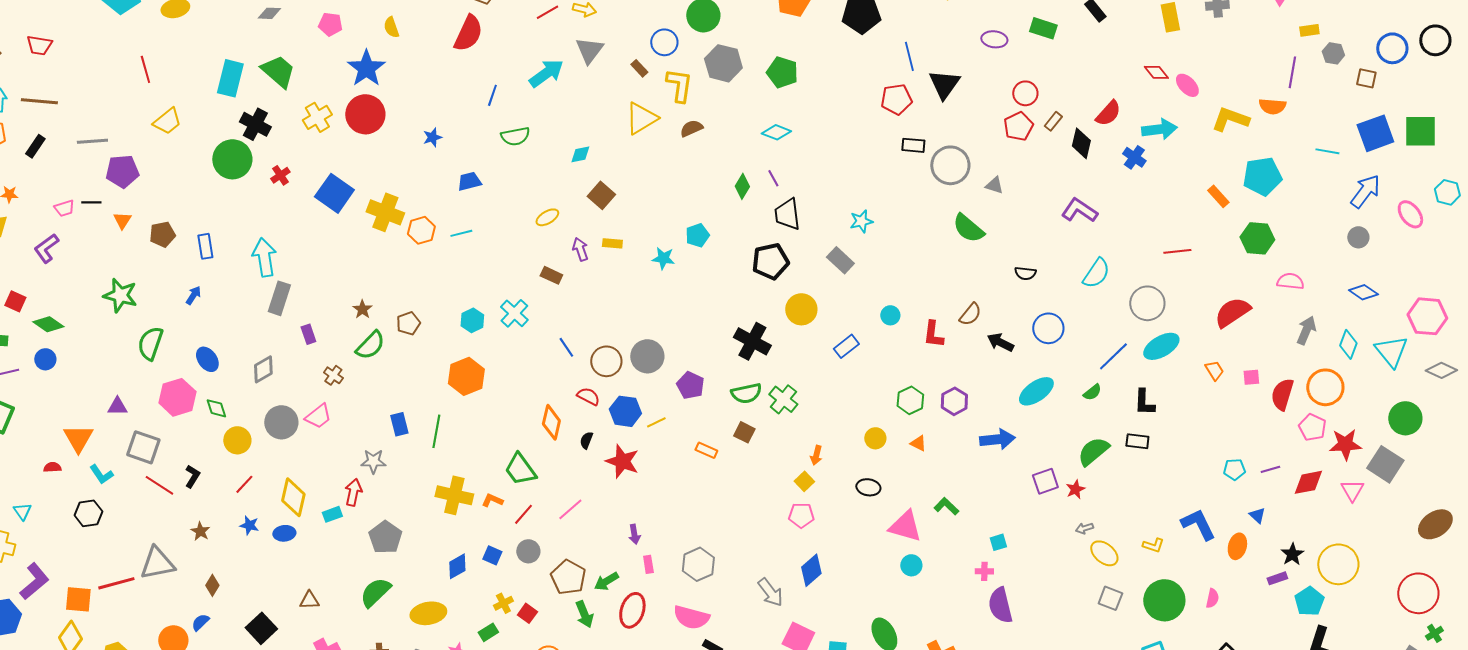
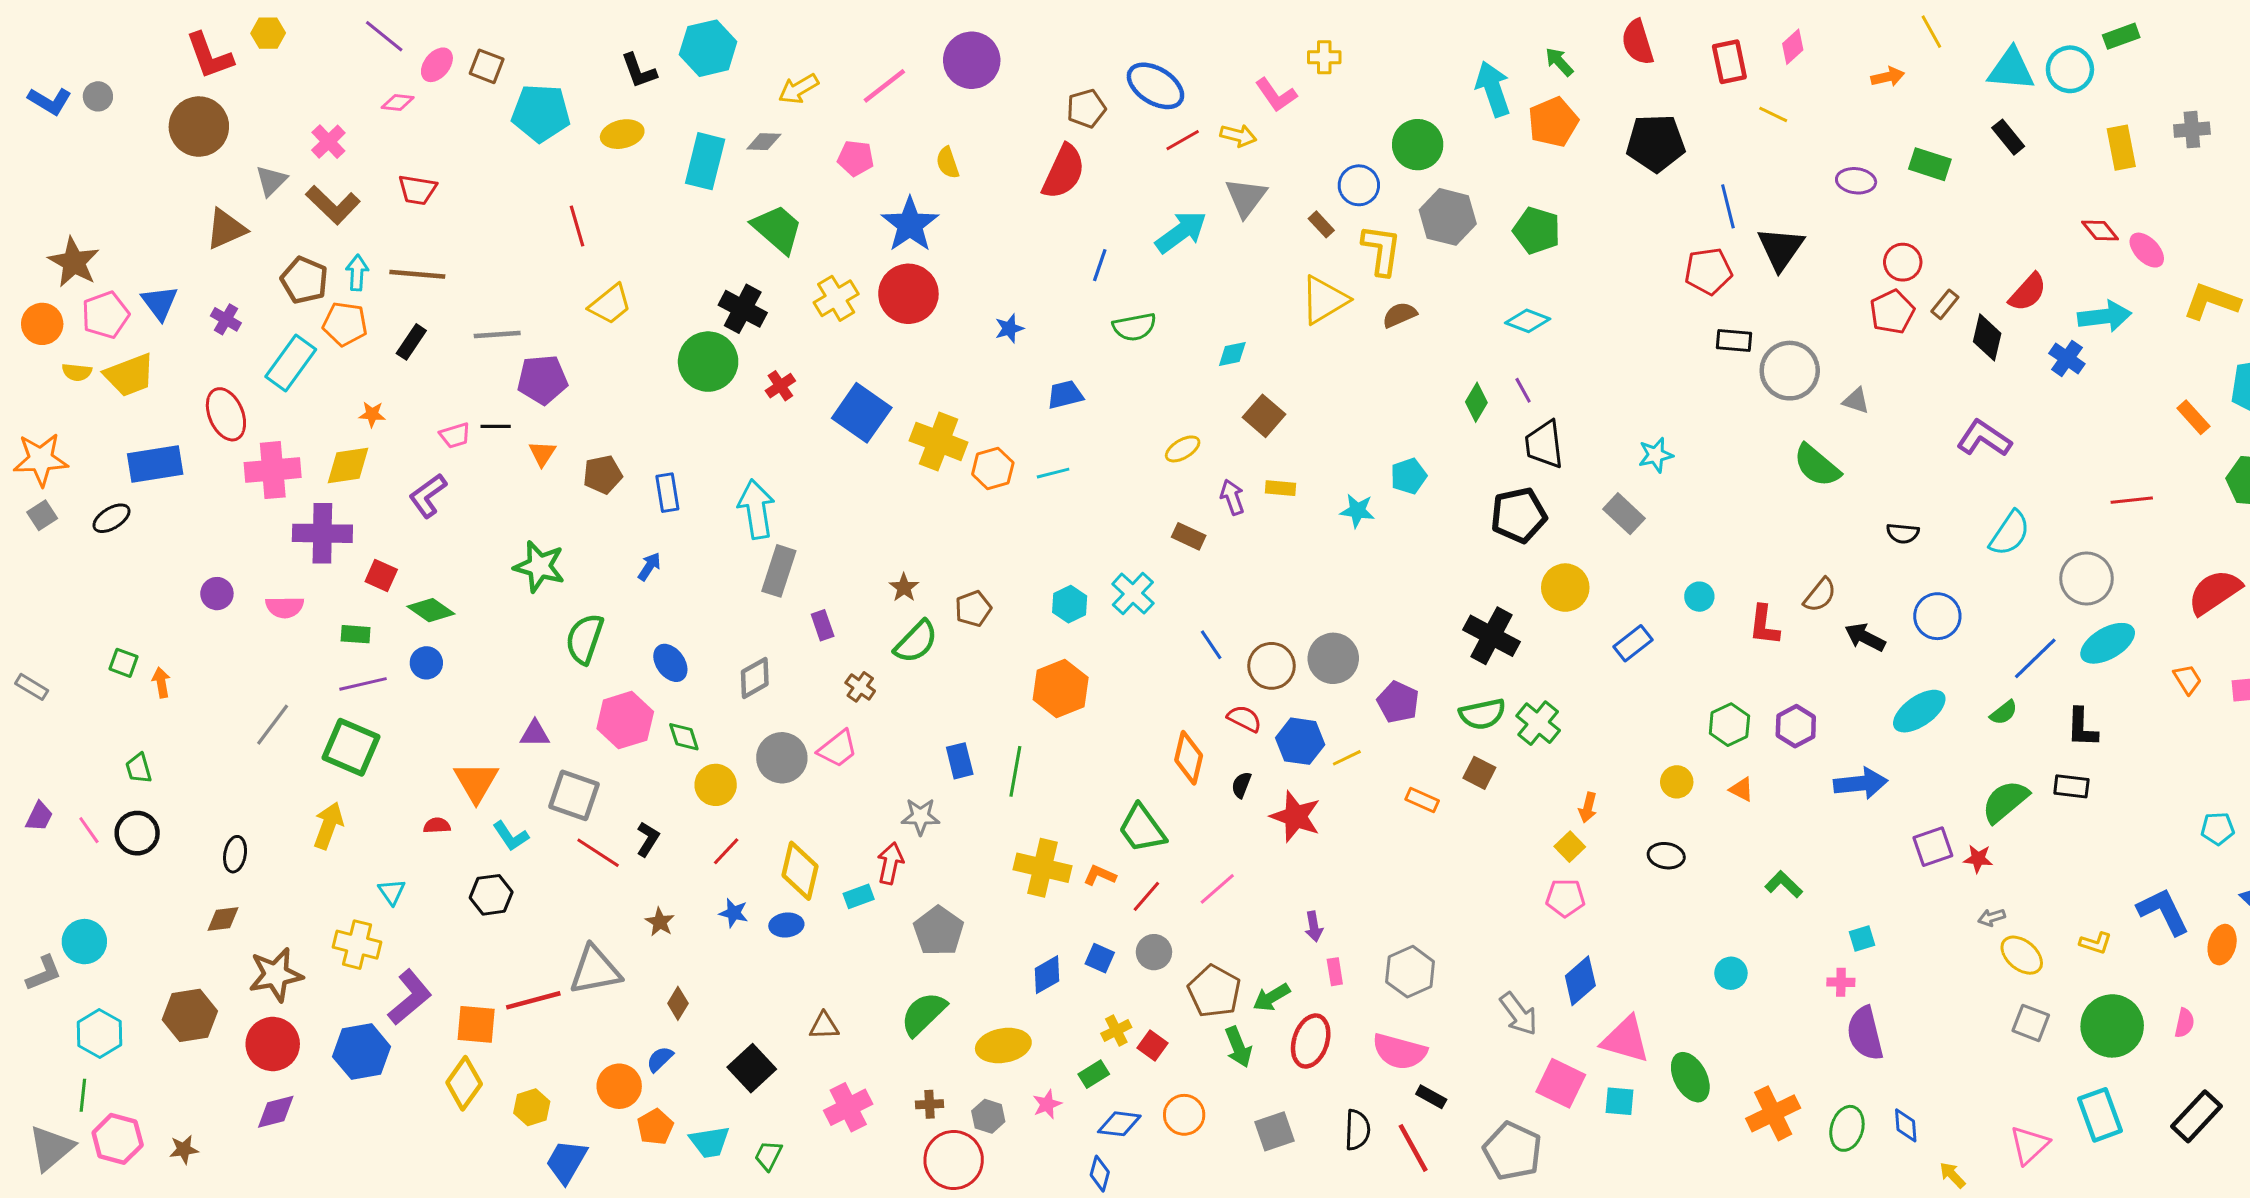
cyan rectangle: (230, 78) -> (705, 161), moved
red star: (1075, 489) -> (1978, 859), turned 30
pink triangle: (905, 526) -> (1626, 1039), moved

